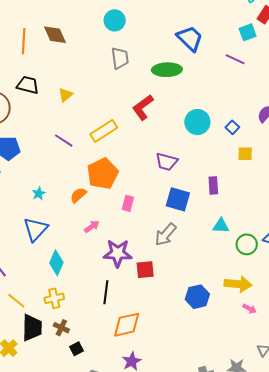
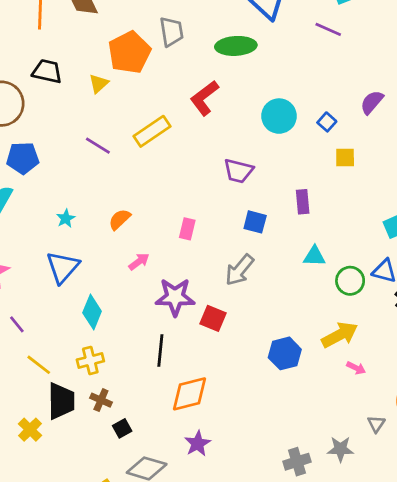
orange pentagon: (103, 174) -> (129, 52), moved
blue square: (178, 199) -> (255, 222), size x0.7
red square: (145, 270) -> (213, 318), turned 30
yellow arrow: (238, 284) -> (340, 335), turned -32

